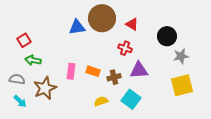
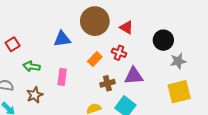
blue triangle: (77, 27) -> (62, 39), moved
green arrow: (33, 60) -> (32, 66), moved
orange rectangle: (93, 71) -> (95, 59), moved, turned -64
brown star: (45, 88) -> (35, 95), size x0.7

